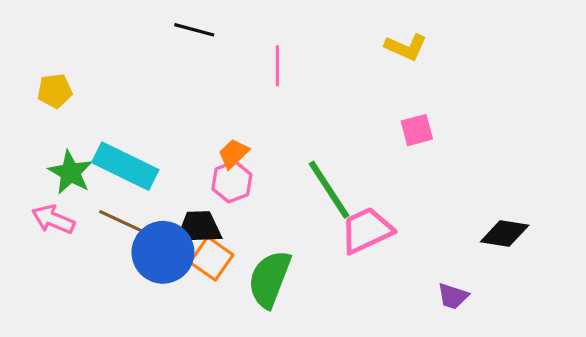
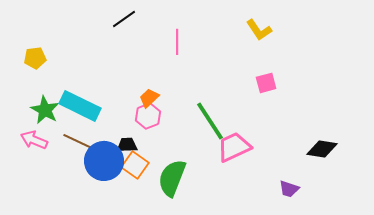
black line: (194, 30) -> (124, 19), turned -50
yellow L-shape: (406, 47) -> (259, 30), turned 32
black trapezoid: (199, 227) -> (127, 145), size x0.7

